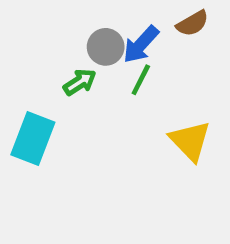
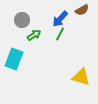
gray circle: (106, 47) -> (22, 20), moved
yellow triangle: (190, 141) -> (81, 77), moved, turned -30

